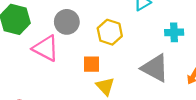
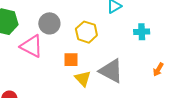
gray triangle: (155, 68) -> (111, 71), moved

